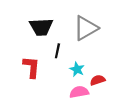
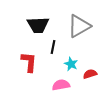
pink semicircle: (79, 92) -> (61, 85), moved

